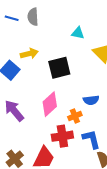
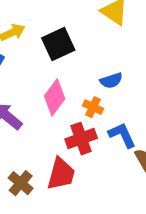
orange cross: (75, 116) -> (93, 107), turned -32

